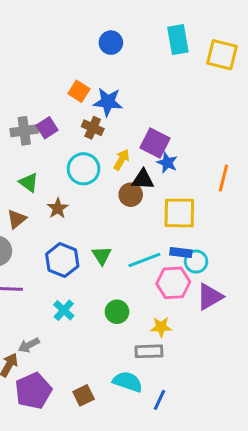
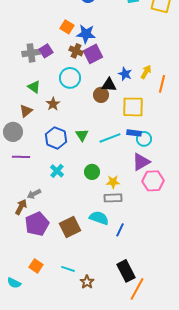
purple square: (155, 143) -> (93, 54), moved, turned 36
yellow arrow: (122, 160) -> (146, 72), moved
pink hexagon: (173, 283) -> (153, 181), moved
purple triangle: (210, 297) -> (141, 162), moved
yellow star: (161, 327) -> (113, 182), moved
brown square: (84, 395) -> (70, 227), size x1.5

